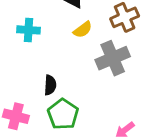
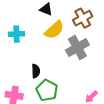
yellow semicircle: (83, 30) -> (54, 30), size x1.5

